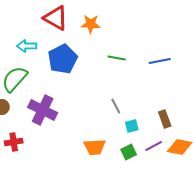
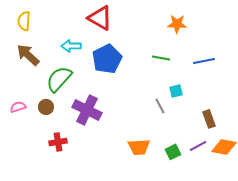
orange star: (91, 24) -> (177, 24), moved
cyan square: (132, 126) -> (176, 91), moved

